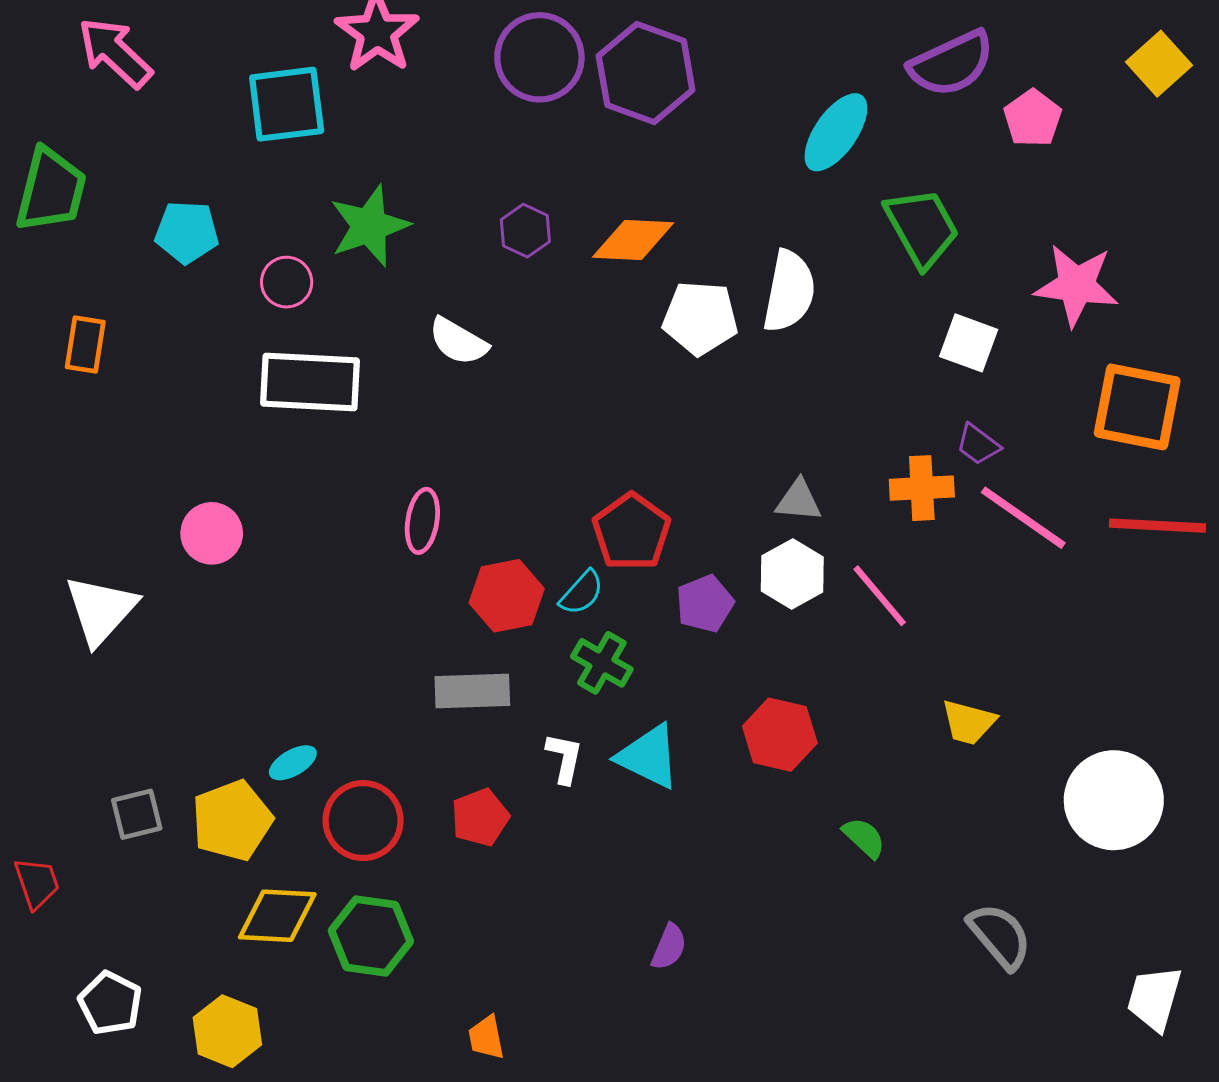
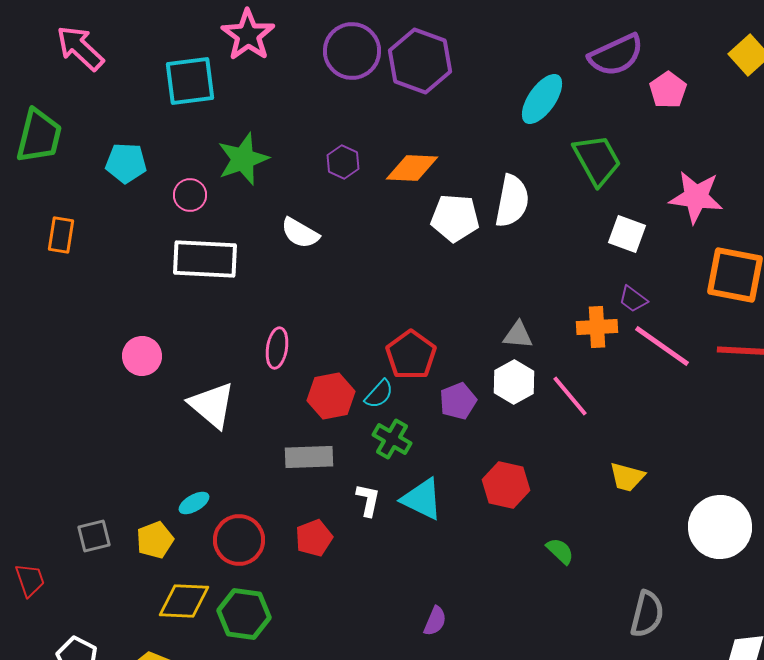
white triangle: (101, 610) -> (212, 405), moved, turned -32
yellow pentagon: (232, 821) -> (155, 540), size x0.7
gray semicircle: (1000, 936) -> (647, 614), turned 54

